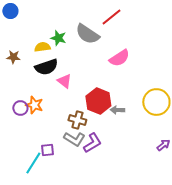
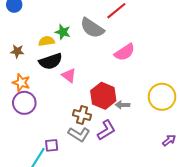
orange star: (34, 105) -> (21, 83), moved
purple circle: (20, 108) -> (24, 103), size x1.5
purple L-shape: (92, 143) -> (106, 130), moved

